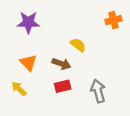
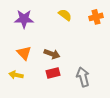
yellow semicircle: (78, 45) -> (65, 15), moved
yellow arrow: (19, 89) -> (16, 75), turned -32

